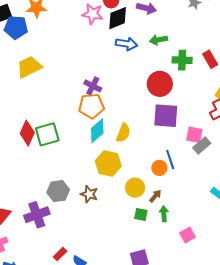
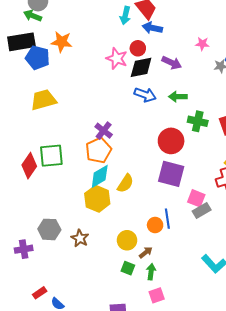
orange pentagon: (91, 106) -> (99, 150), turned -30
green square: (47, 134) -> (51, 156), moved
yellow hexagon: (108, 163) -> (97, 199), moved
purple cross: (37, 215) -> (24, 249), size x0.7
pink square: (188, 235) -> (157, 295), moved

